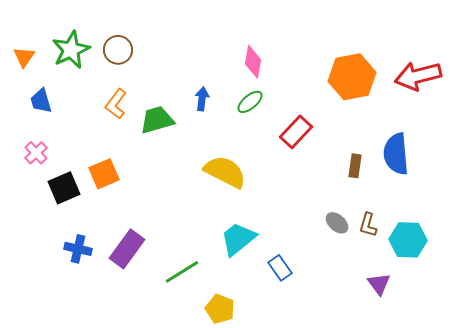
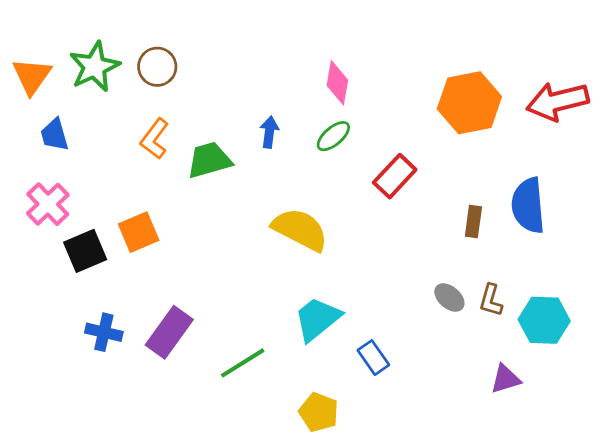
orange triangle: (24, 57) -> (32, 76), size x1.4
pink cross: (36, 153) -> (48, 204), size x1.4
purple triangle: (379, 284) -> (505, 379), turned 50
yellow pentagon: (220, 309) -> (319, 412), moved

